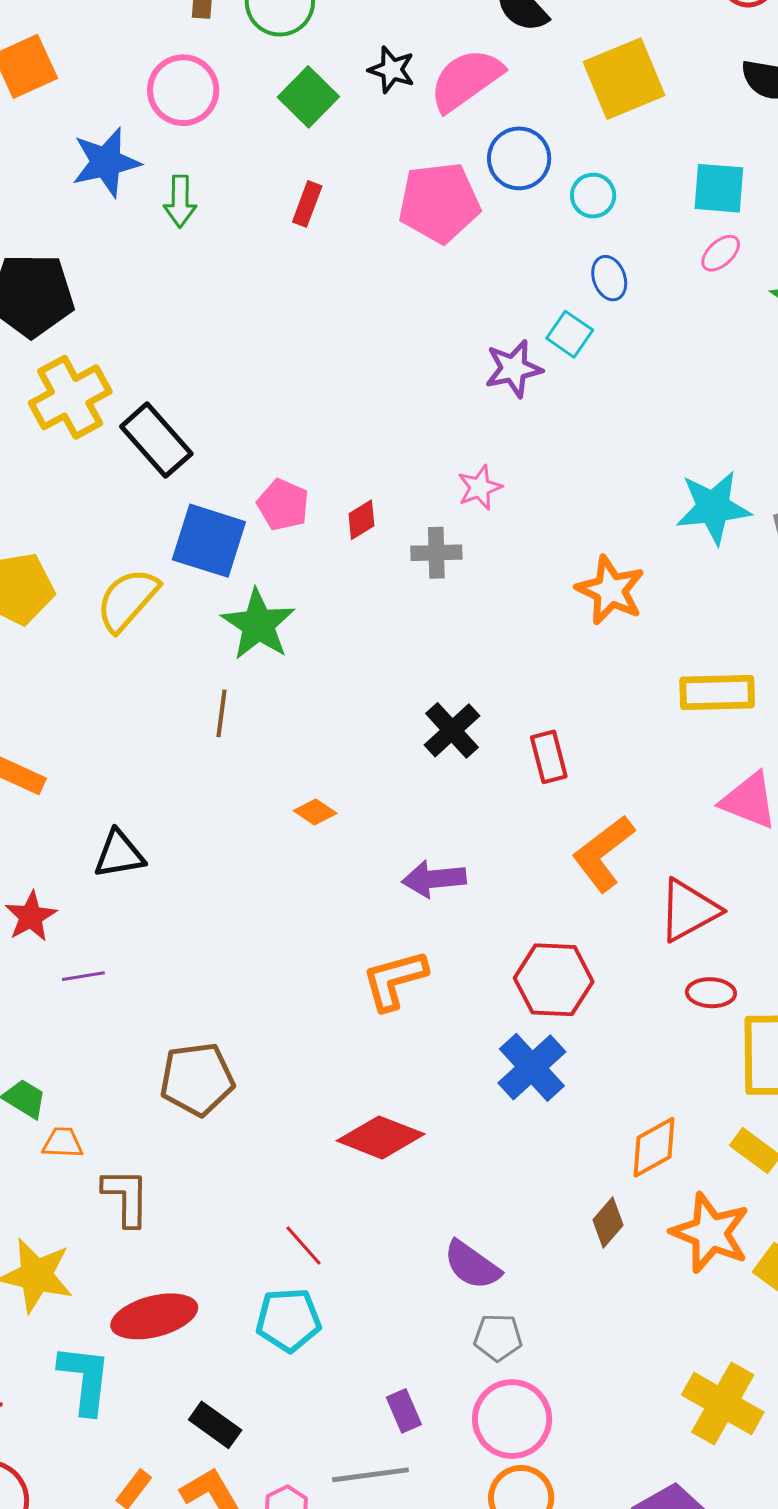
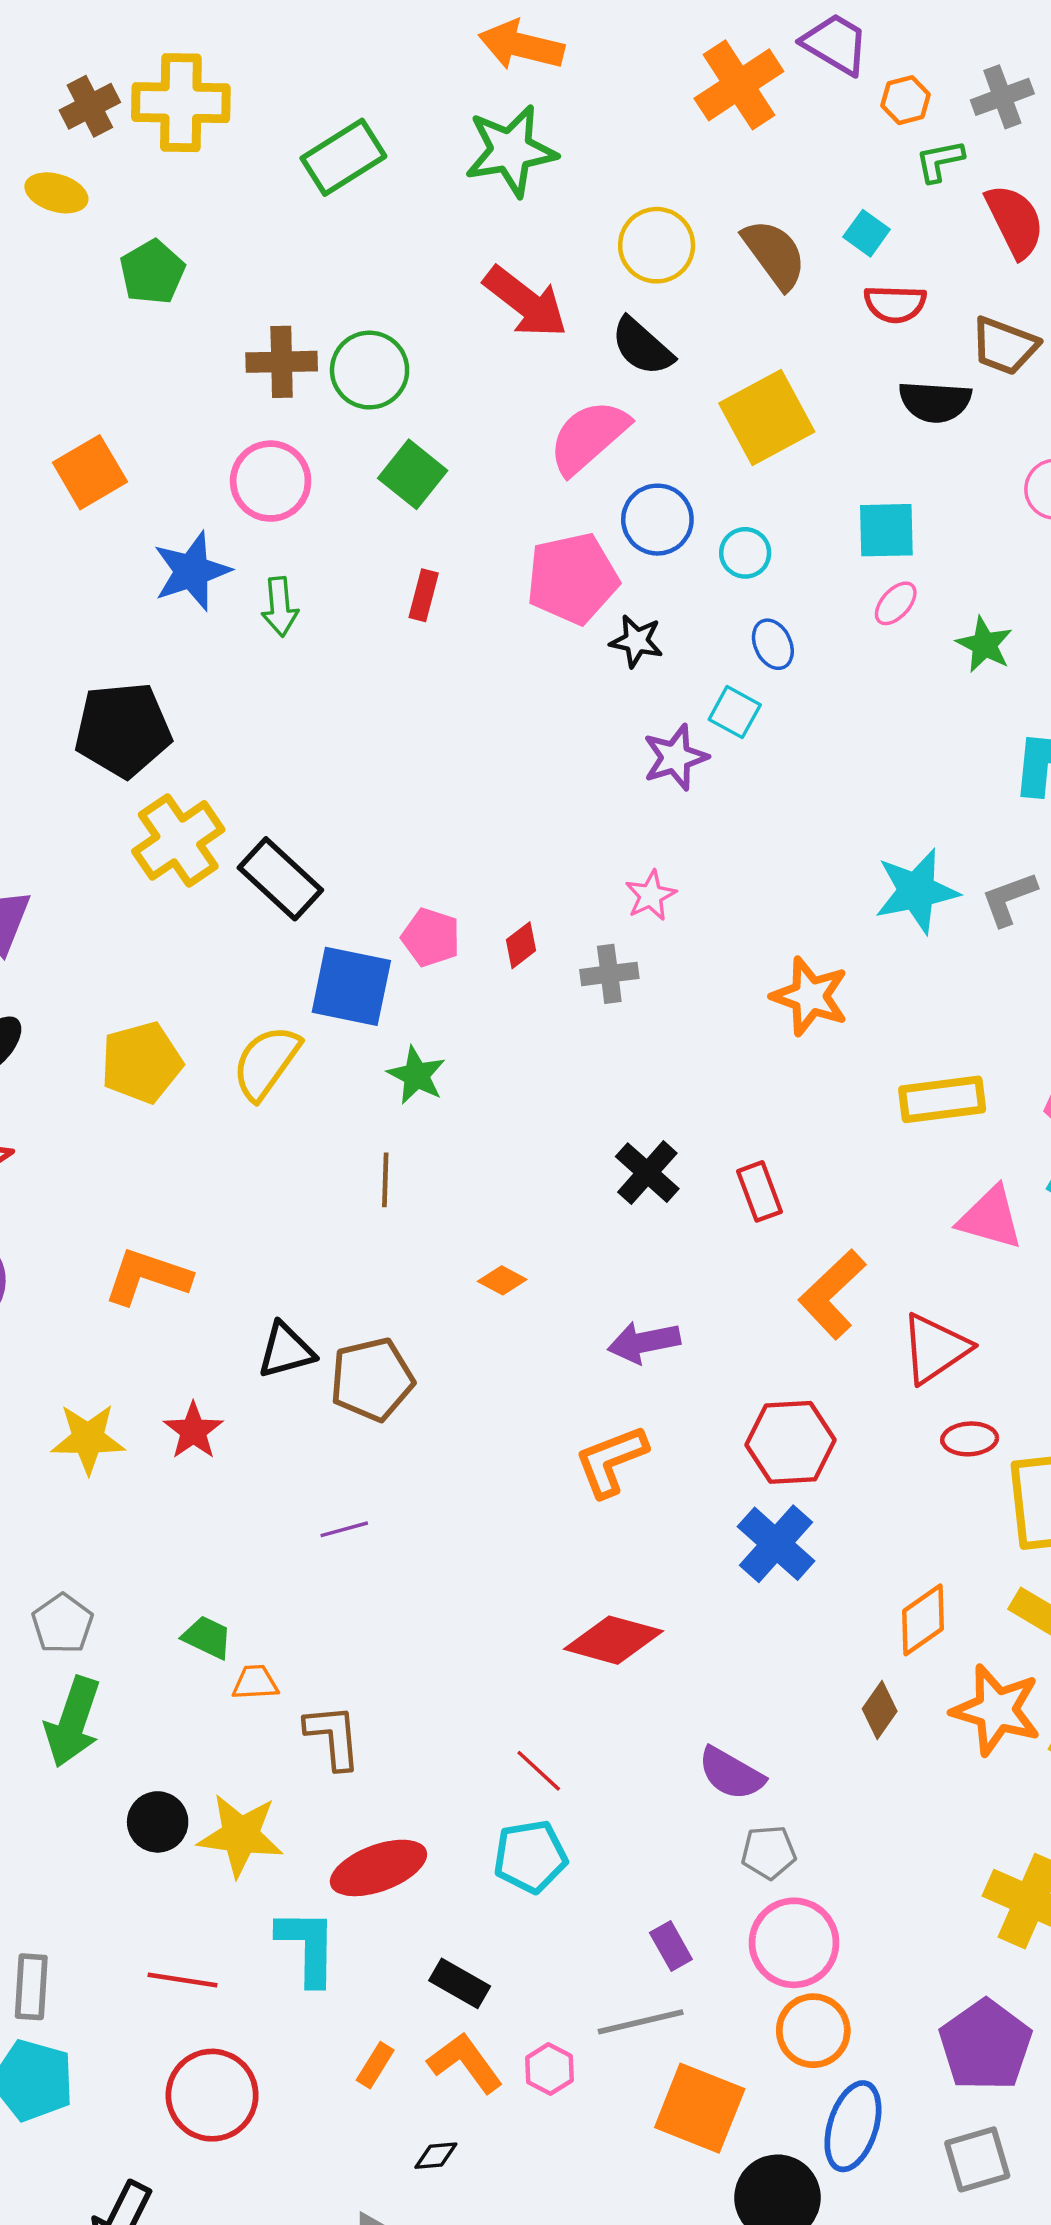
black star: (392, 70) -> (636, 641), moved
green star: (258, 624) -> (416, 1075), size x0.7
purple line: (83, 976) -> (344, 1529), moved
brown pentagon: (197, 1079) -> (372, 1379), moved

